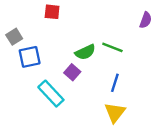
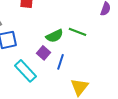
blue line: (115, 83) -> (60, 62), moved

